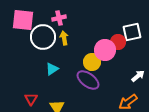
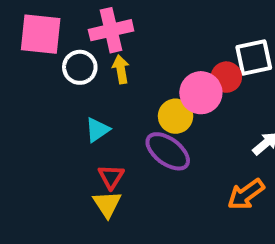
pink cross: (59, 18) -> (111, 30), size x1.5
white circle: (43, 37) -> (80, 67), size x0.7
red triangle: (31, 99) -> (111, 177), moved

